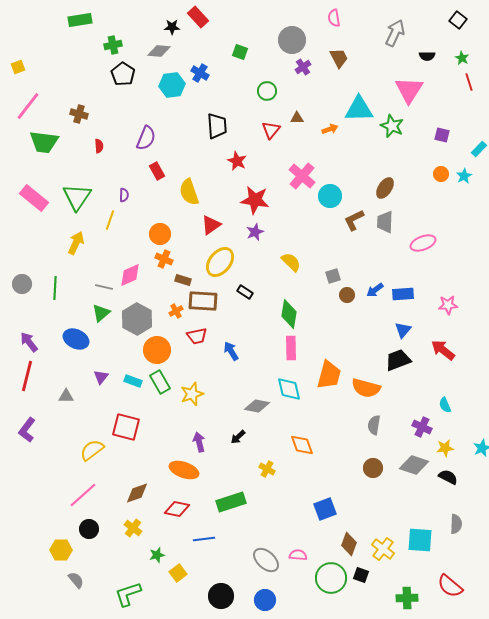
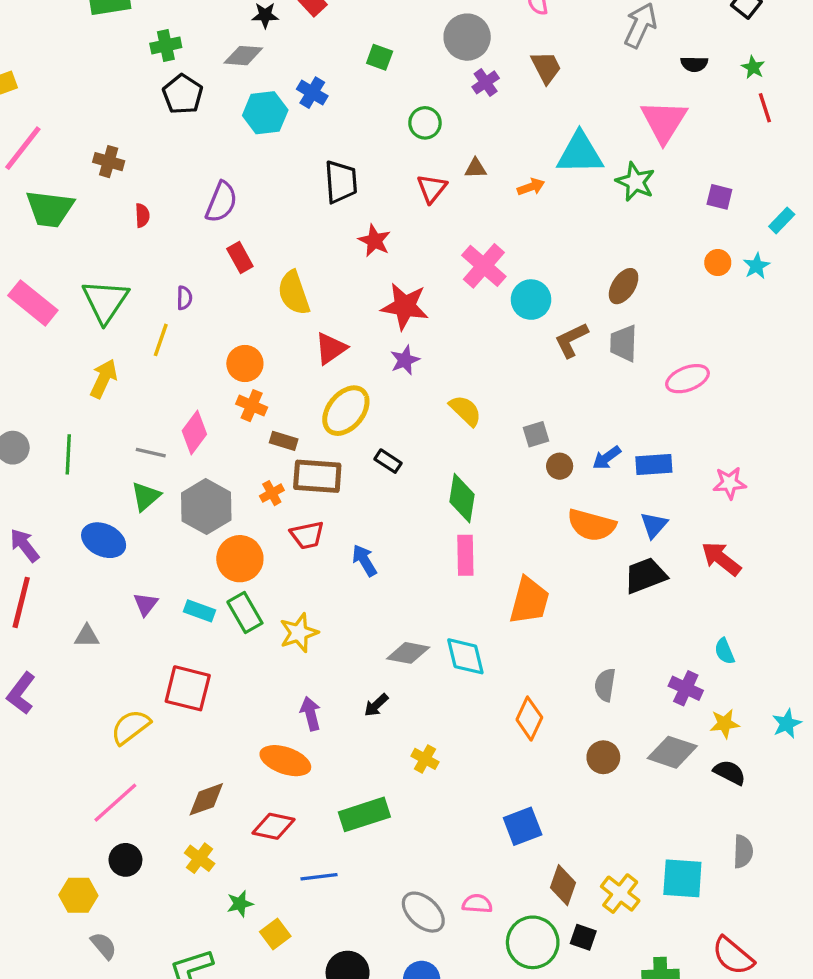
pink diamond: (130, 275) -> (194, 432), turned -30
orange semicircle: (366, 388) -> (592, 525), moved
cyan diamond: (289, 389) -> (465, 656), moved
orange diamond: (302, 445) -> (529, 719), moved, turned 45

